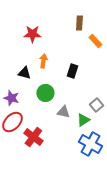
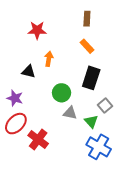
orange rectangle: (95, 41) -> (87, 46), moved
black rectangle: (72, 71) -> (91, 78), moved, size x1.5
green circle: (45, 93) -> (62, 93), moved
green triangle: (83, 120) -> (91, 121), turned -40

